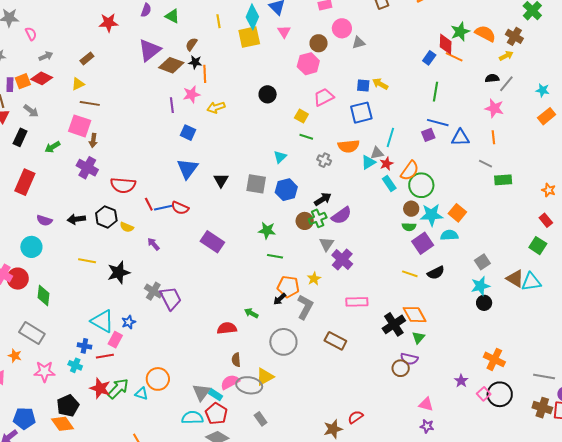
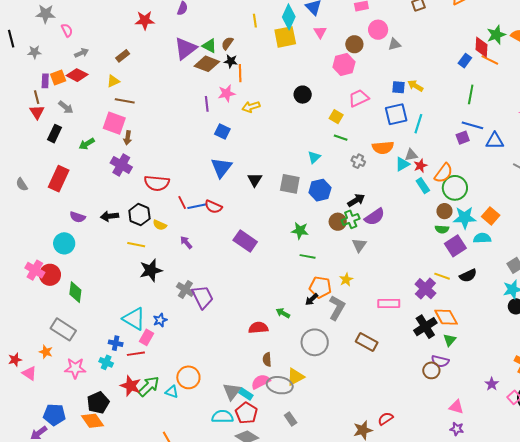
green triangle: (172, 16) -> (209, 46), moved
cyan line: (390, 137) -> (418, 124), moved
purple cross: (342, 259) -> (425, 289), moved
yellow line: (87, 261) -> (136, 245), moved

